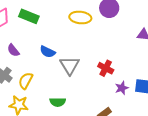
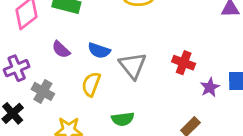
purple semicircle: (13, 50) -> (61, 50), moved
yellow semicircle: (26, 81) -> (91, 84), moved

